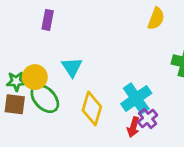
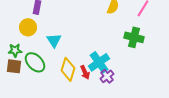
yellow circle: (35, 77) -> (28, 27), moved
red arrow: (133, 127) -> (85, 72), moved, turned -40

